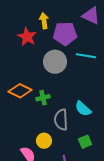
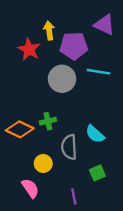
orange diamond: (20, 91) -> (20, 129), moved
yellow circle: (44, 141) -> (43, 163), moved

